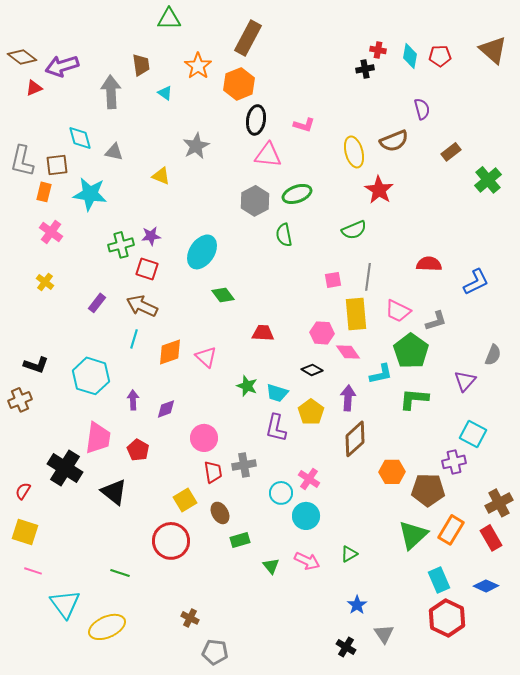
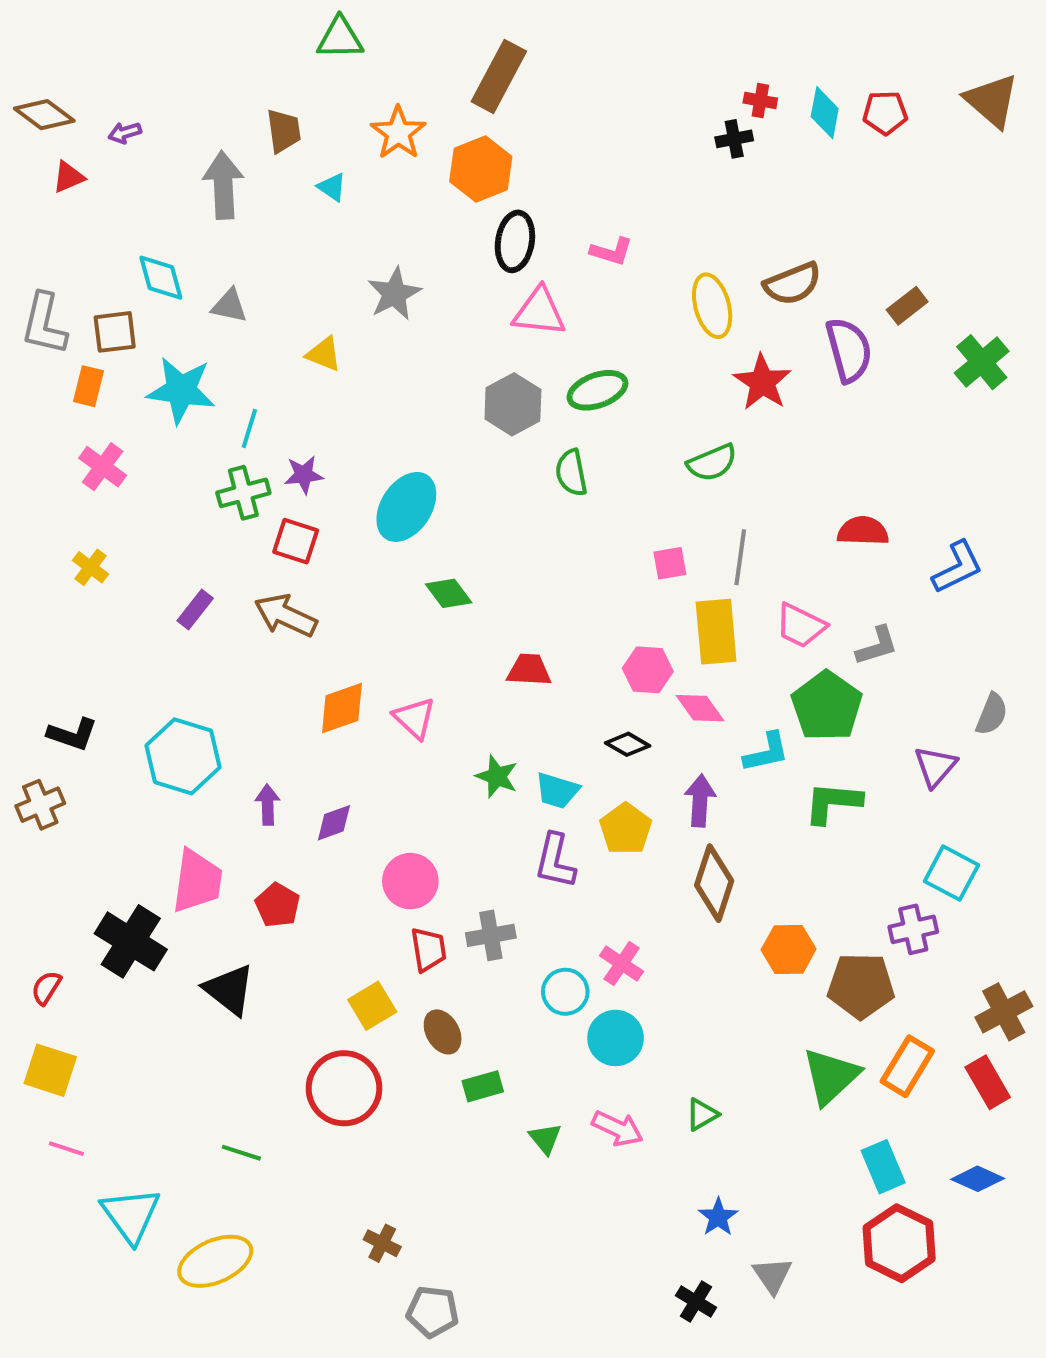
purple arrow: (62, 66) -> (125, 133), size x0.5
purple semicircle: (422, 109) -> (849, 350), moved, size x1.5
cyan line: (134, 339) -> (249, 428), moved
brown diamond: (355, 439) -> (714, 883), turned -30

